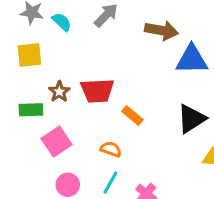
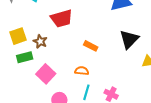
yellow square: (29, 55) -> (18, 36), moved
red trapezoid: (97, 91) -> (62, 18), moved

